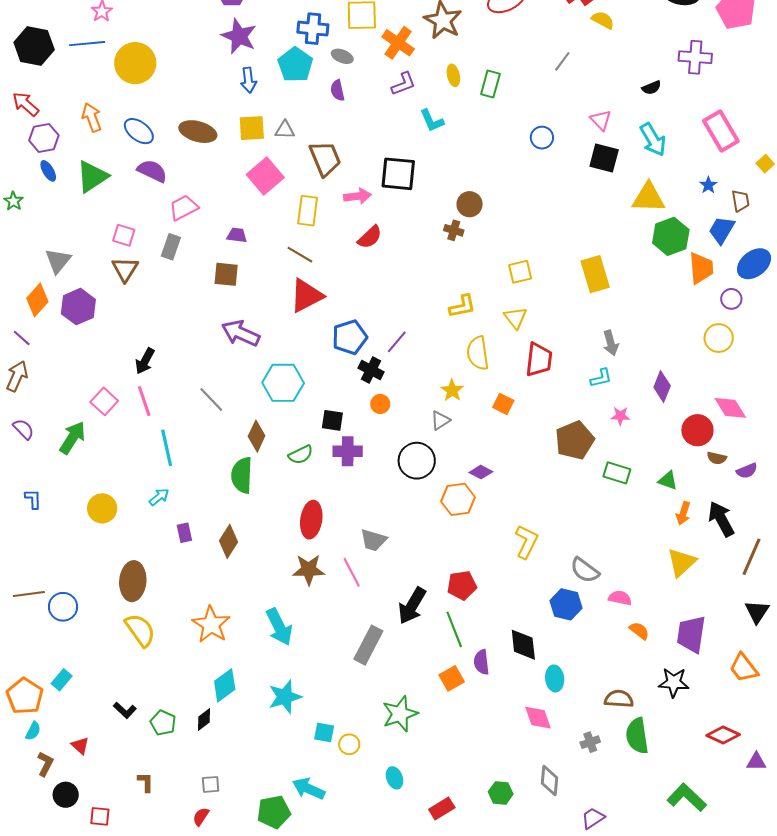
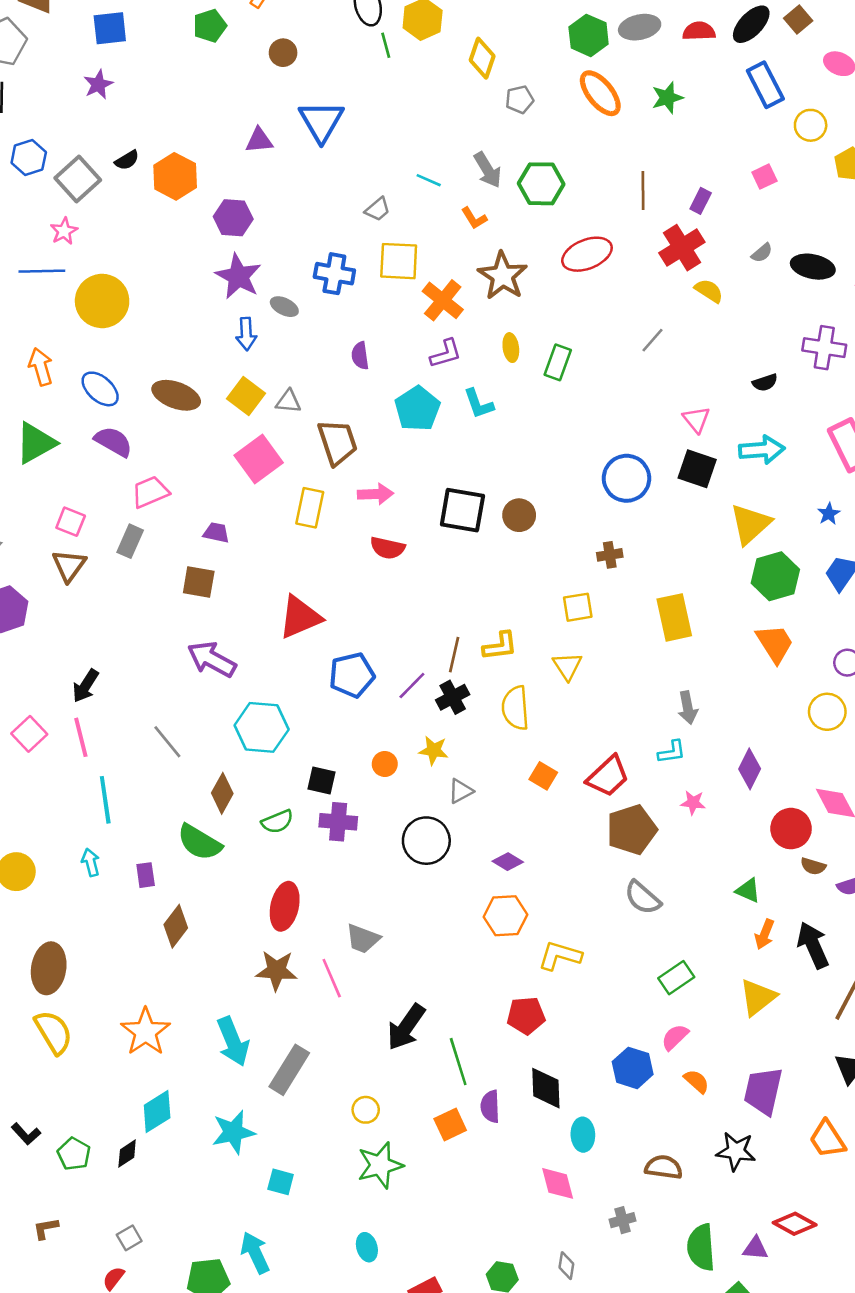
gray ellipse: (342, 56) -> (284, 307), moved
cyan pentagon: (295, 65) -> (417, 409), moved
yellow square: (252, 128) -> (246, 396), turned 36
blue circle: (542, 138) -> (626, 478), moved, size x1.6
cyan arrow: (653, 140) -> (762, 450), turned -68
black square: (398, 174) -> (462, 510), moved
yellow triangle: (648, 198) -> (750, 524), turned -48
brown cross: (454, 230) -> (610, 555), moved, turned -30
red semicircle: (370, 237) -> (387, 548), turned 52
brown line: (300, 255) -> (454, 655), moved, turned 68
orange trapezoid: (701, 268) -> (775, 644), moved, turned -32
red trapezoid: (539, 360) -> (608, 776), moved, turned 36
black cross: (371, 370) -> (453, 697), moved, turned 30
yellow star: (452, 390) -> (434, 750), moved, turned -30
green rectangle: (617, 473) -> (676, 978), moved, turned -56
green semicircle: (242, 475) -> (200, 842), turned -66
cyan arrow: (159, 497) -> (91, 862), turned -70
orange hexagon: (458, 499) -> (505, 916), moved
purple rectangle: (184, 533) -> (146, 875), moved
yellow L-shape: (526, 542) -> (560, 956), turned -104
gray semicircle: (585, 570) -> (643, 898), moved
red pentagon: (462, 585) -> (526, 1016), moved
pink semicircle: (620, 598) -> (675, 1037), turned -60
blue hexagon: (566, 604) -> (633, 1068), moved
gray rectangle: (368, 645) -> (289, 1070), moved
green semicircle: (637, 736) -> (701, 1247), moved
yellow circle: (349, 744) -> (366, 1110), moved
purple triangle: (756, 762) -> (755, 1248), moved
gray diamond: (550, 781) -> (566, 1266), size x0.7
brown L-shape: (146, 782) -> (46, 1228), turned -105
gray square: (211, 784) -> (129, 1238), turned -30
cyan arrow: (309, 789) -> (255, 1253), turned 36

